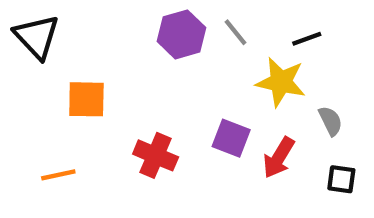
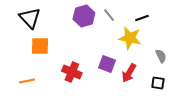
black triangle: (37, 37) -> (30, 18), moved
gray semicircle: (331, 121) -> (161, 56), moved

